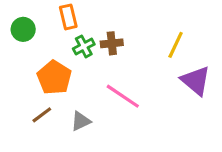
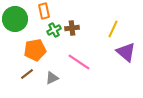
green circle: (23, 29) -> (15, 19), size x1.6
orange pentagon: (54, 78) -> (35, 50), turned 30

